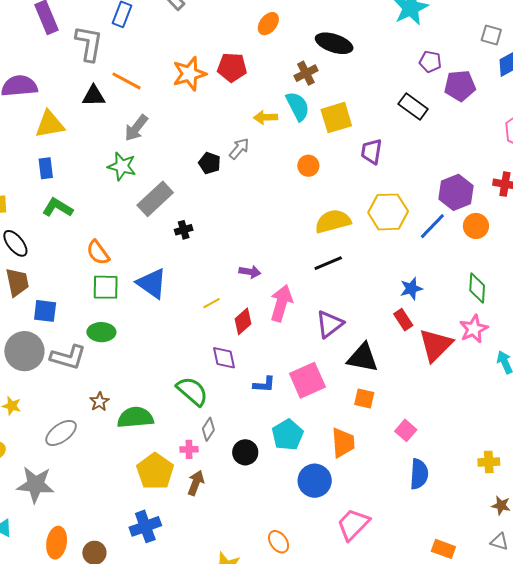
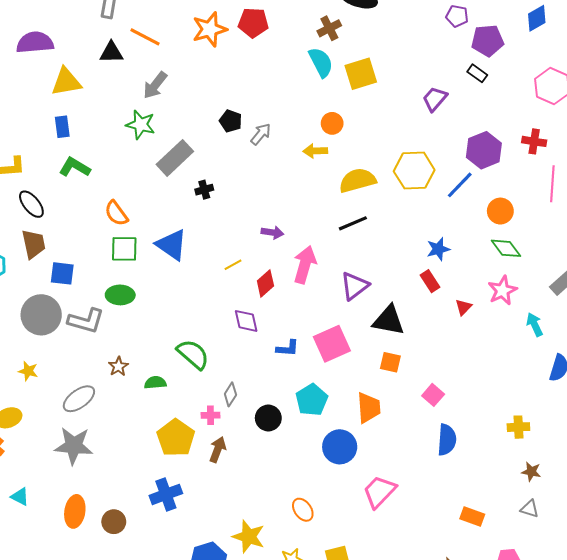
black rectangle: (413, 107) -> (477, 73), moved, size x0.7
yellow arrow: (265, 117) -> (315, 151), moved
gray arrow: (239, 149) -> (261, 134), moved
purple trapezoid: (371, 152) -> (435, 99), moved, turned 32
orange circle: (476, 226) -> (500, 211), moved
green diamond: (477, 288) -> (506, 248), turned -40
red triangle: (436, 345) -> (463, 307), size x0.5
green semicircle: (192, 391) -> (193, 354), moved
green semicircle: (135, 418) -> (155, 383), size x0.6
gray star: (36, 485) -> (74, 446), moved

